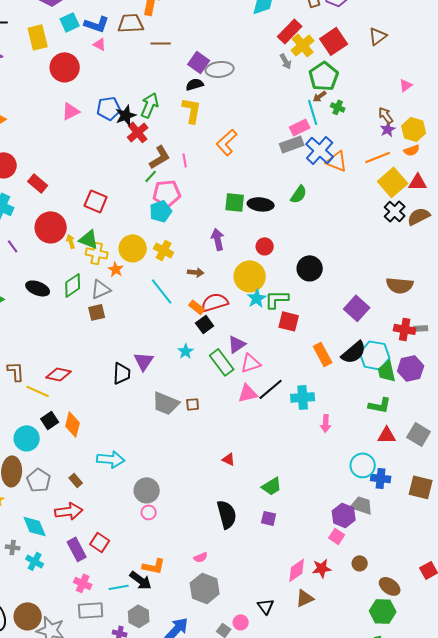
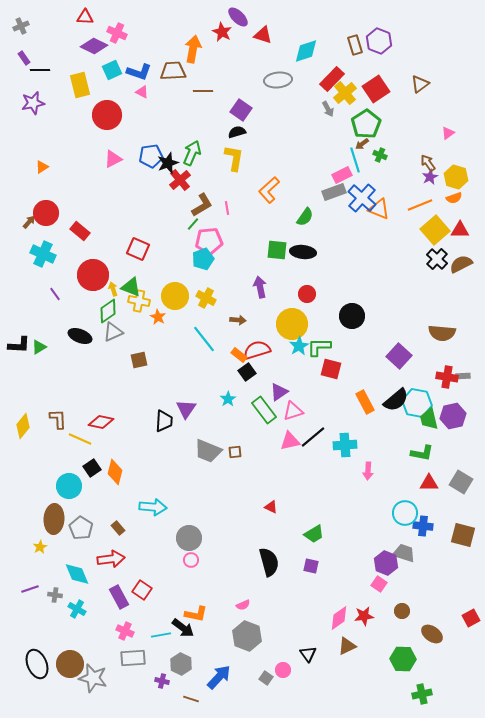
gray ellipse: (220, 69) -> (278, 80), moved
green semicircle: (299, 194) -> (305, 217), moved
green diamond: (73, 285) -> (108, 311), moved
gray triangle: (101, 289) -> (113, 332), moved
green hexagon: (383, 611) -> (403, 659), moved

